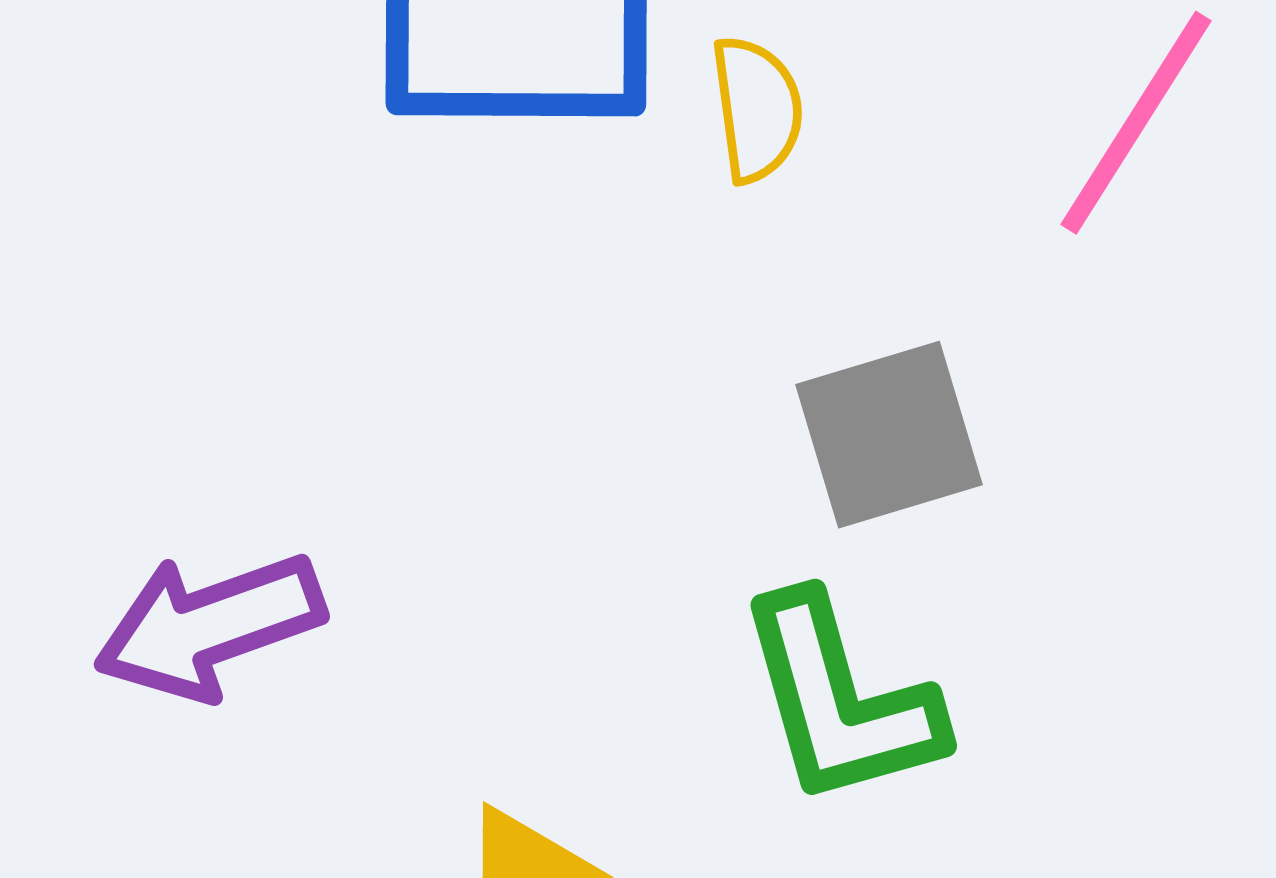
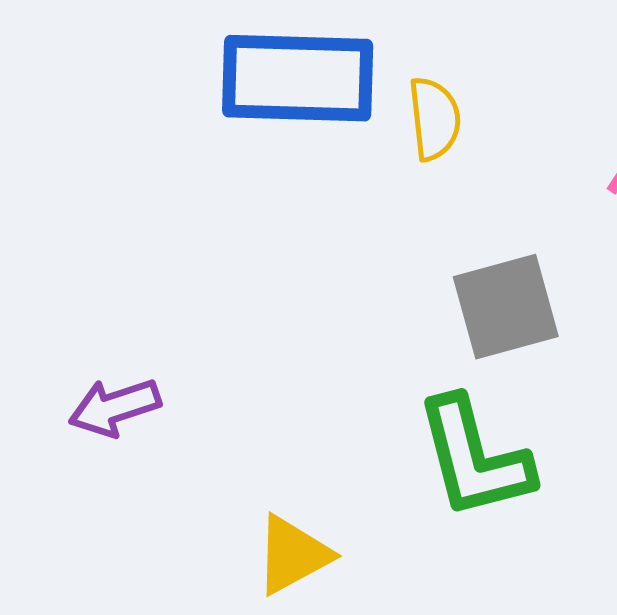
purple arrow: (209, 626) -> (115, 407), size x0.7

